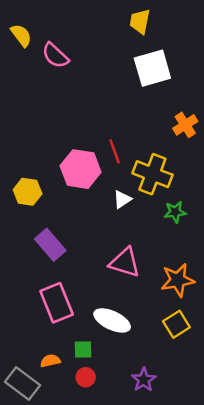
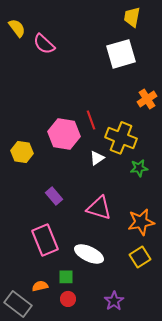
yellow trapezoid: (140, 21) -> (132, 17), moved
purple rectangle: (50, 245) -> (54, 196), moved, size x0.7

